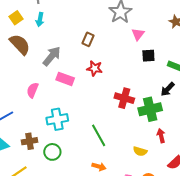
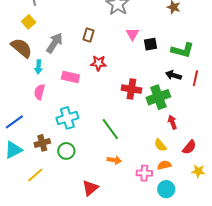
yellow square: (16, 18) -> (29, 22), moved
cyan arrow: (40, 20) -> (38, 67), moved
pink triangle: (138, 34) -> (133, 34), moved
gray arrow: (52, 56) -> (54, 43), moved
black arrow: (168, 89) -> (173, 75), turned 70
yellow semicircle: (140, 151) -> (160, 145), moved, turned 40

